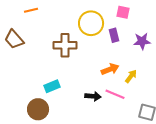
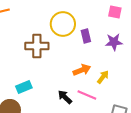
pink square: (123, 12) -> (115, 12), moved
black arrow: (93, 96) -> (65, 97), turned -140

